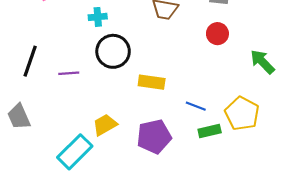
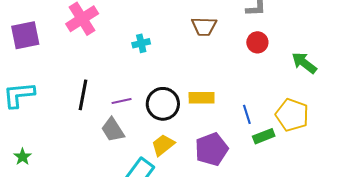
black circle: (113, 51) -> (163, 104), moved
blue line: (196, 106) -> (247, 114), turned 60
gray trapezoid: (19, 117) -> (113, 130), moved

